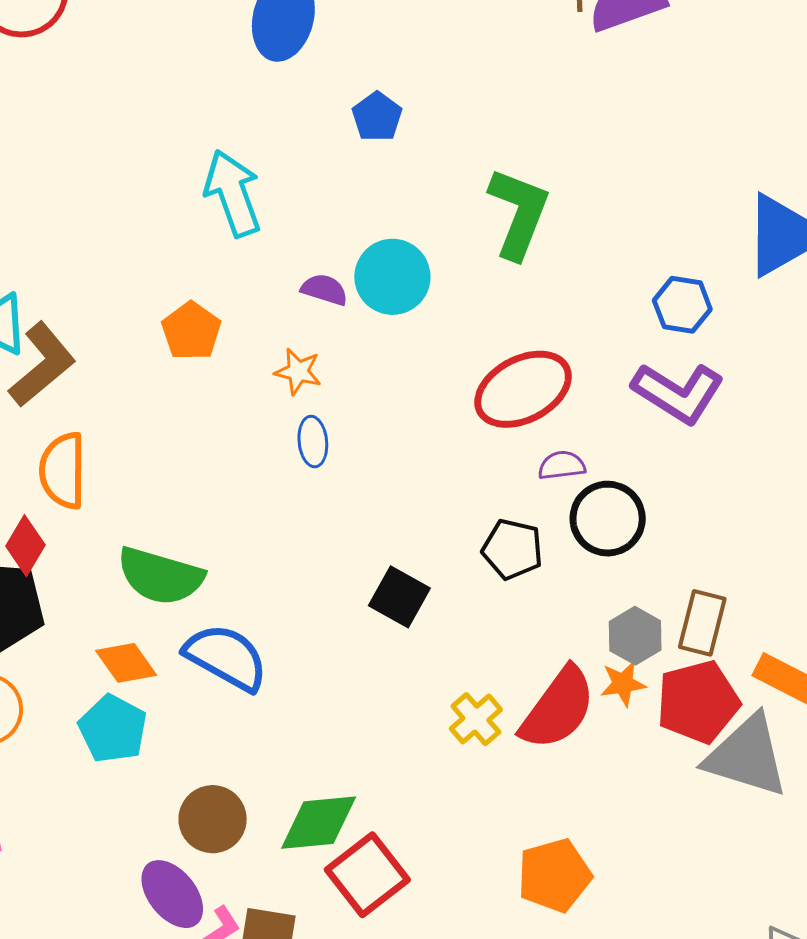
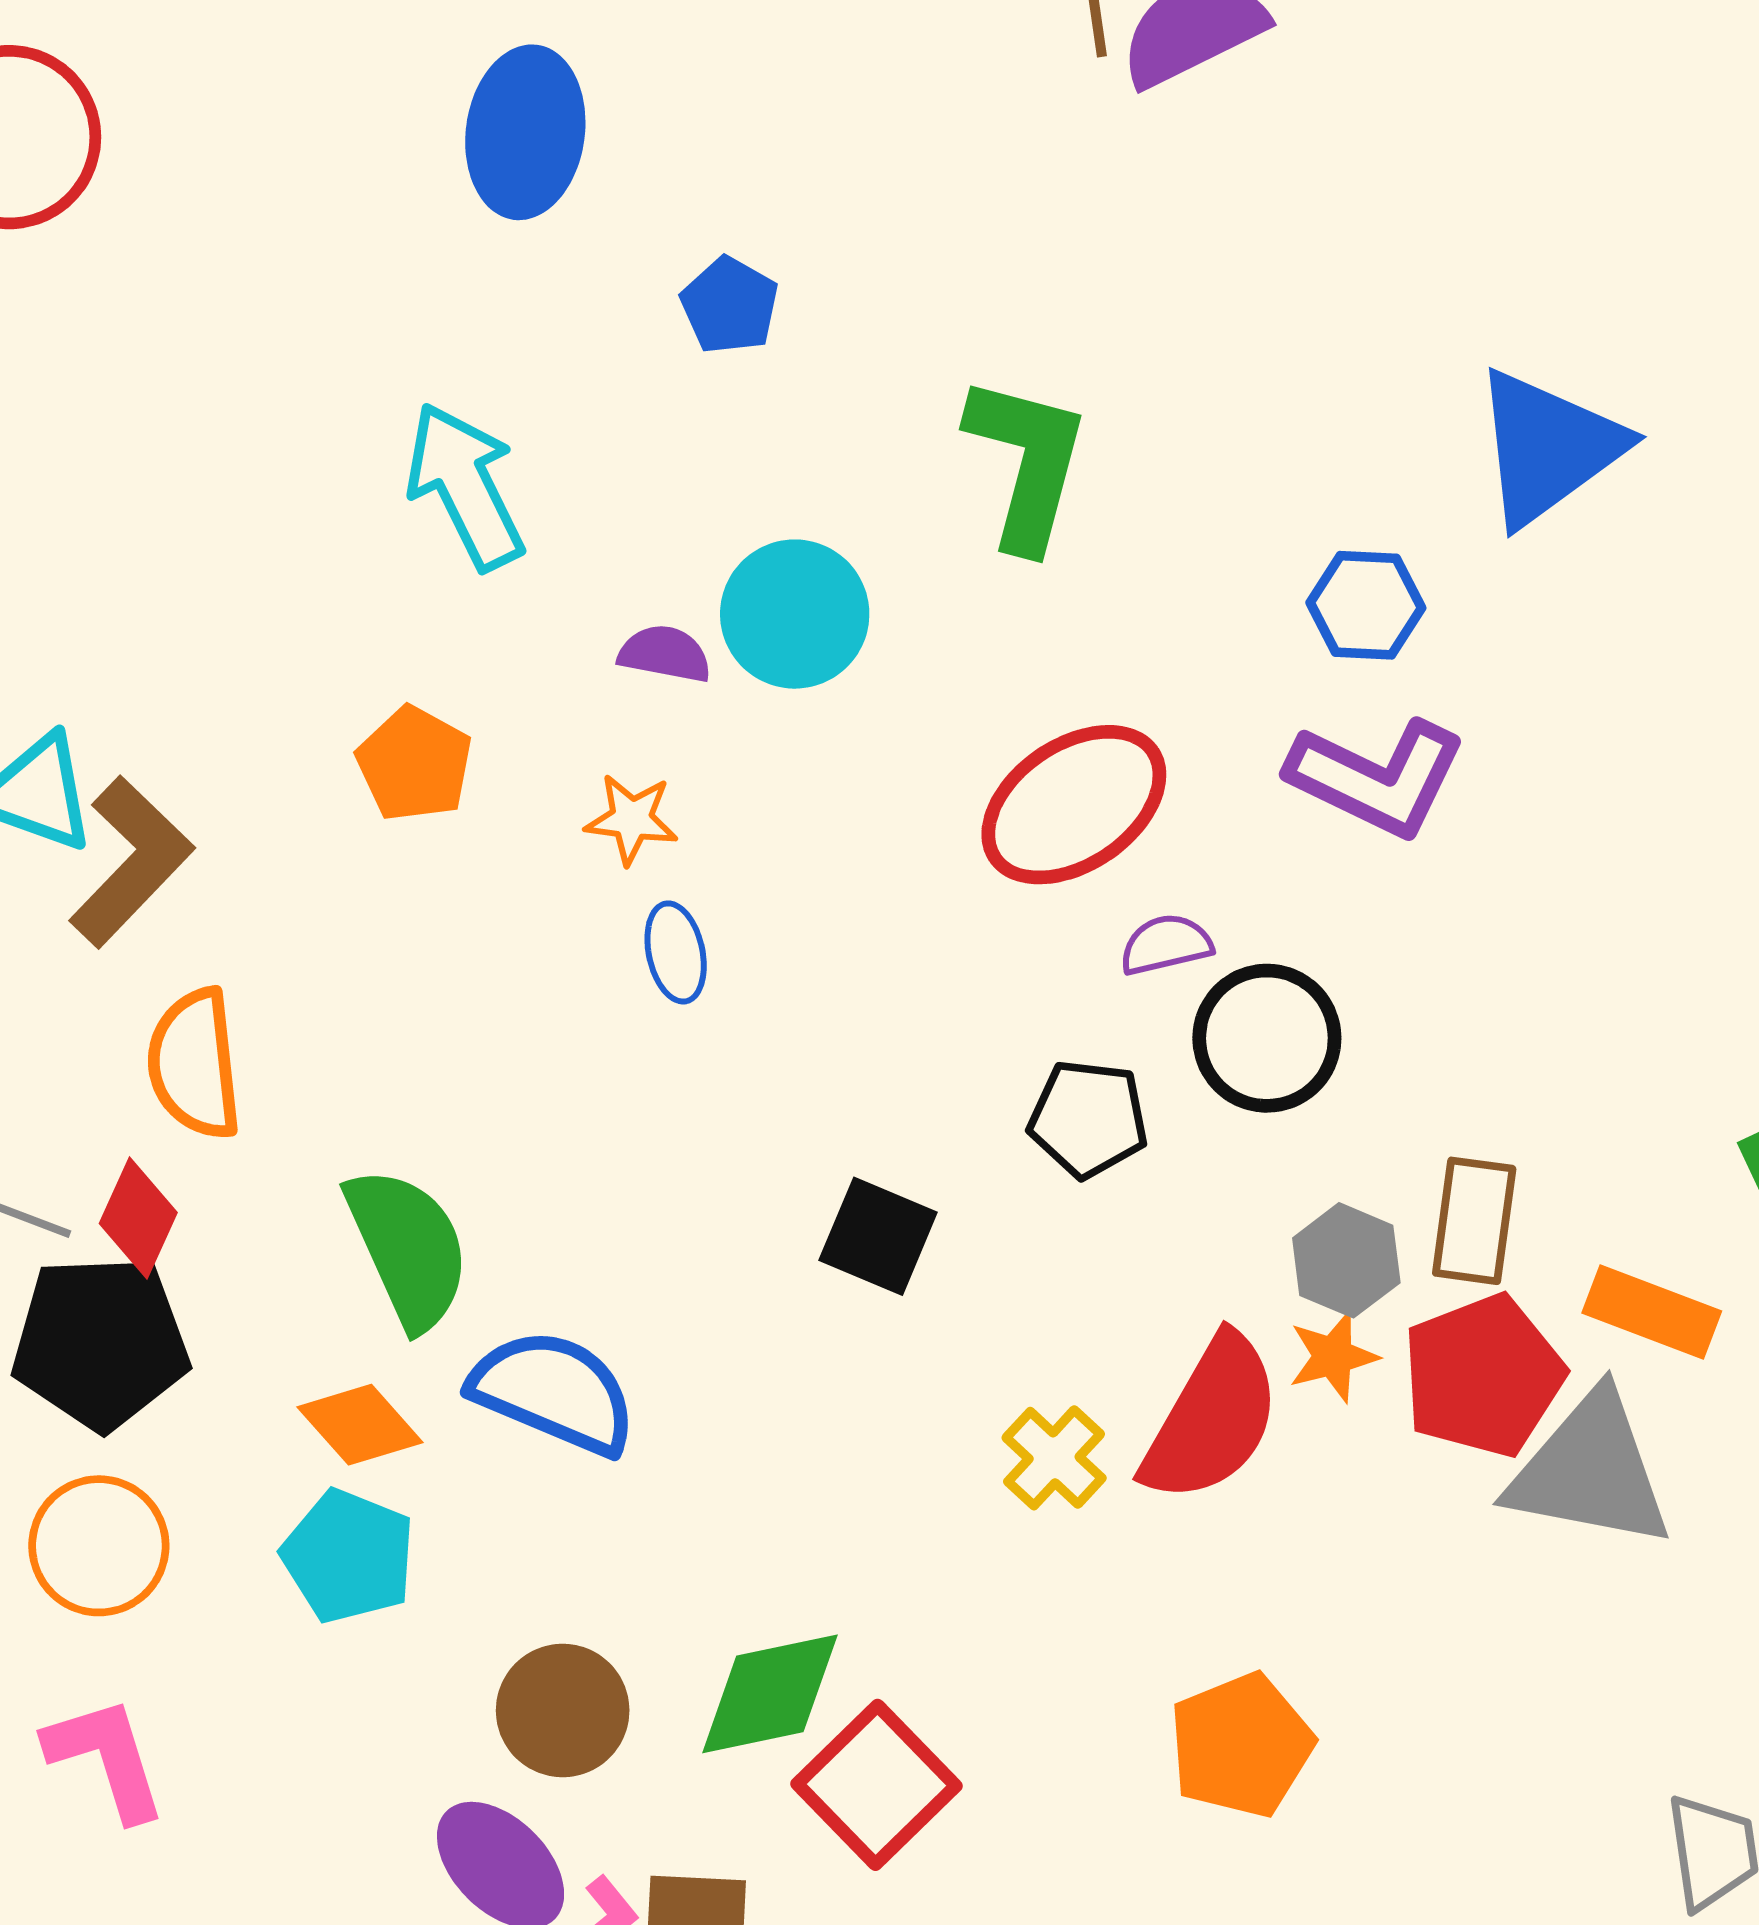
green semicircle: (160, 576) -> (408, 1248), turned -124

